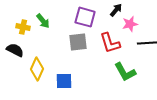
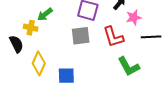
green arrow: (43, 21) -> (45, 14), turned 91
yellow cross: (23, 27) -> (31, 28), moved
black semicircle: (15, 50) -> (16, 44), turned 36

